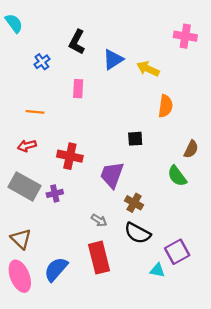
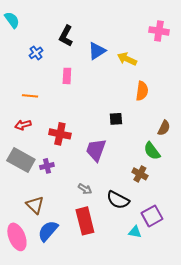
brown cross: (134, 203) -> (140, 174), moved
brown triangle: (21, 239) -> (35, 205), moved

